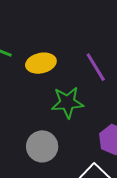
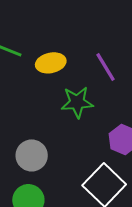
gray circle: (42, 146) -> (32, 155), moved

